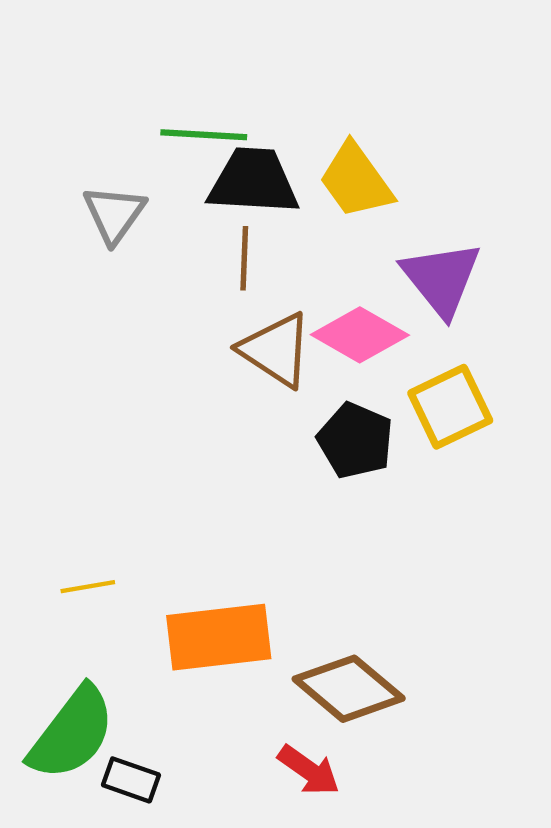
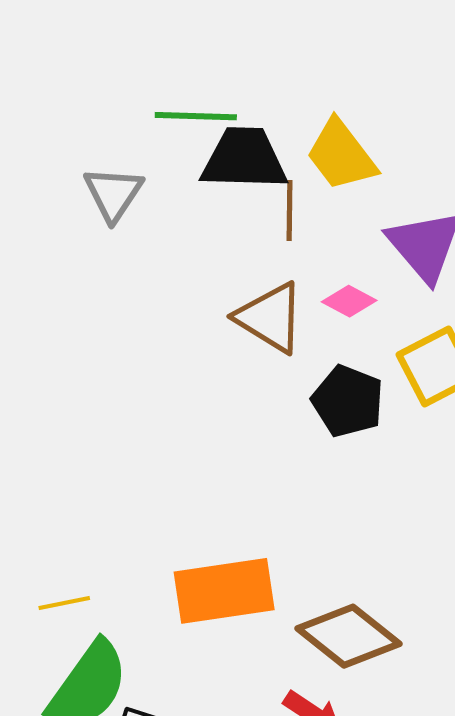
brown line: (244, 258) -> (289, 210), moved
pink diamond: (360, 335) -> (349, 301), size x0.6
yellow line: (88, 587) -> (64, 603), moved

